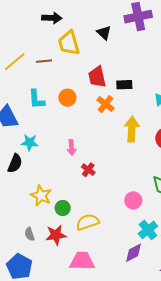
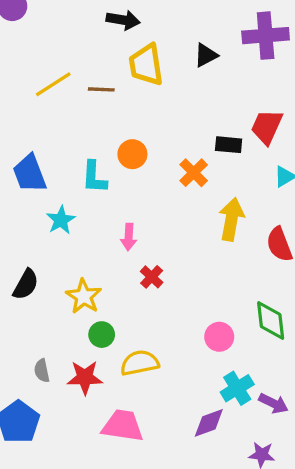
black triangle: (104, 33) -> (206, 55), turned 42
red trapezoid: (97, 77) -> (267, 127), moved, turned 30
cyan L-shape: (36, 99) -> (94, 177), moved
cyan star: (30, 142) -> (61, 220), turned 30
black semicircle: (15, 163) -> (26, 284), moved
yellow star: (41, 195) -> (84, 296), moved

